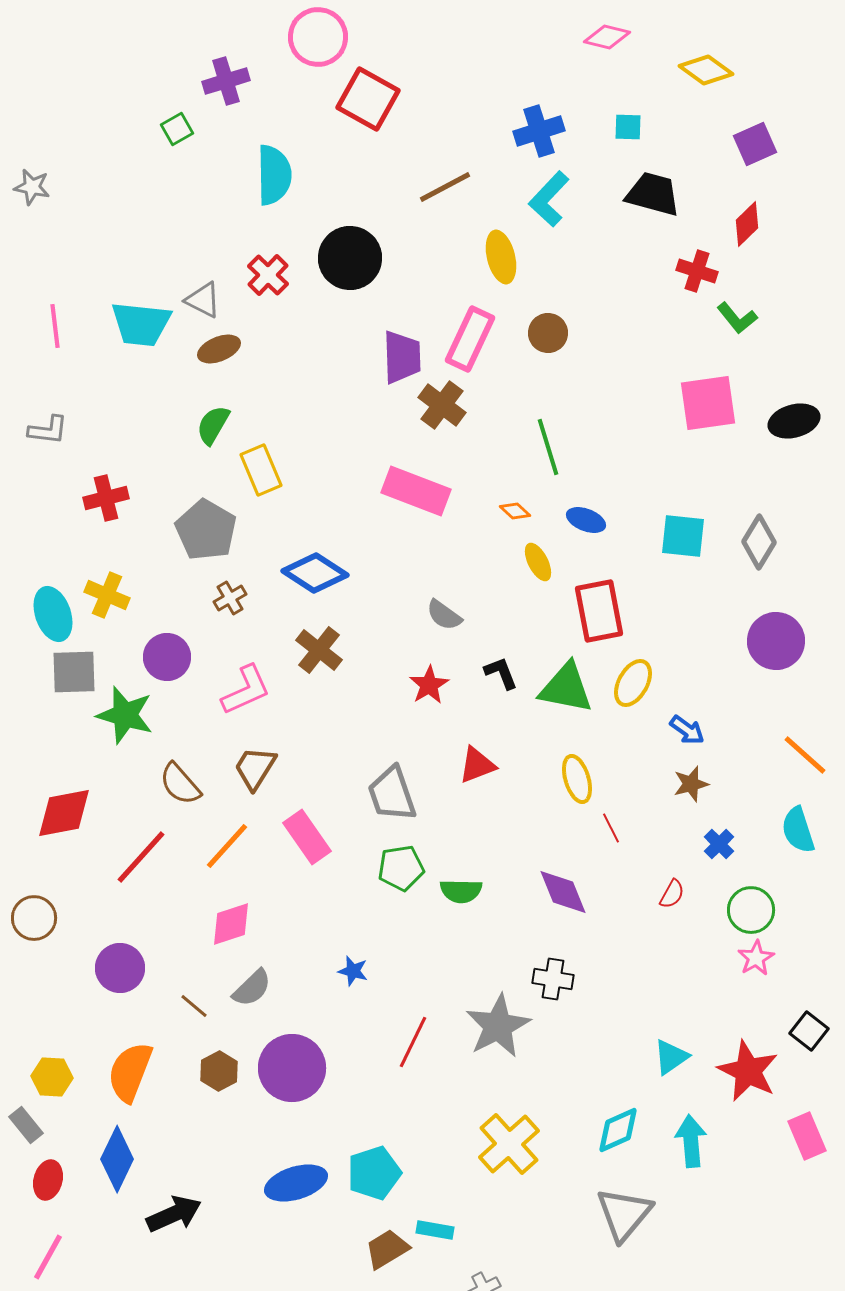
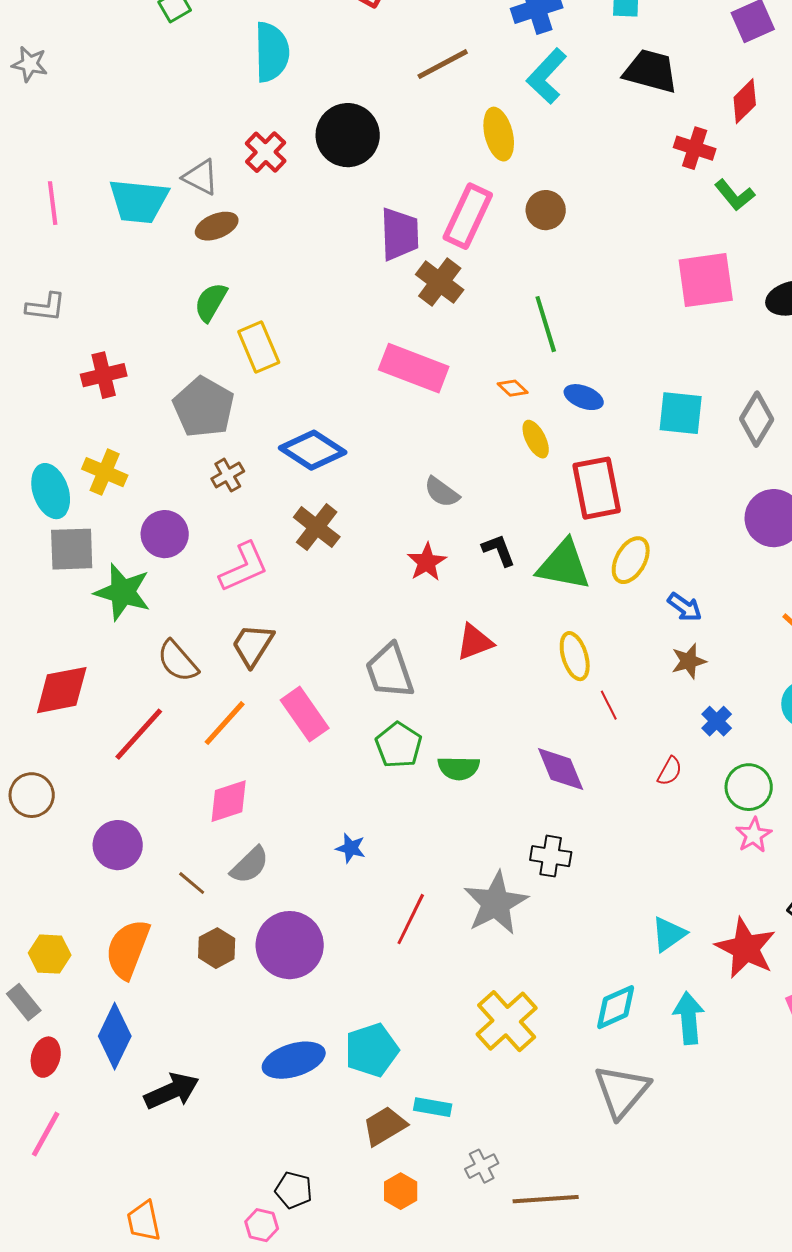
green pentagon: (401, 868) -> (399, 745), turned -30

